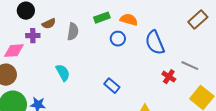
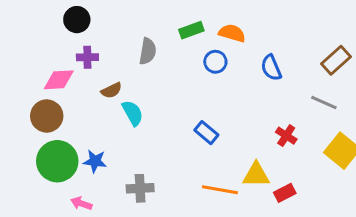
brown rectangle: (198, 20) -> (336, 60), moved
brown semicircle: (49, 24) -> (111, 90), moved
blue semicircle: (155, 43) -> (271, 68), size x0.7
red cross: (169, 77) -> (286, 136), moved

